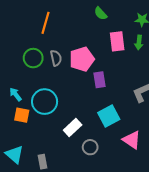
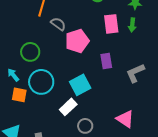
green circle: (33, 58) -> (30, 52), moved
gray semicircle: (56, 58) -> (58, 24), moved, turned -42
purple rectangle: (100, 80) -> (106, 61), moved
cyan square: (109, 116) -> (80, 85), moved

